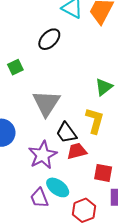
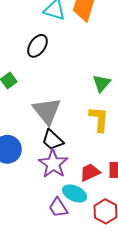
black trapezoid: (66, 133) -> (53, 140), moved
red trapezoid: (77, 151) -> (90, 172), moved

